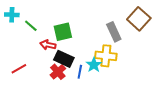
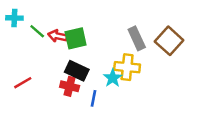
brown square: (139, 19) -> (169, 41), moved
red arrow: (48, 45) -> (58, 36), moved
red cross: (58, 72) -> (70, 86), turned -35
blue line: (80, 72) -> (94, 98), moved

